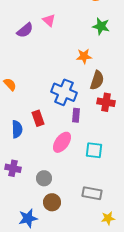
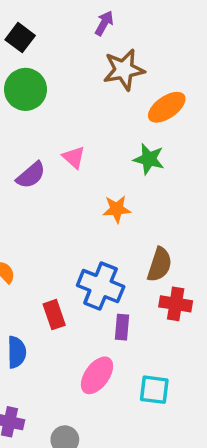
green star: (101, 26) -> (149, 159), moved
orange star: (84, 56) -> (117, 209), moved
red rectangle: (38, 118) -> (54, 315), moved

